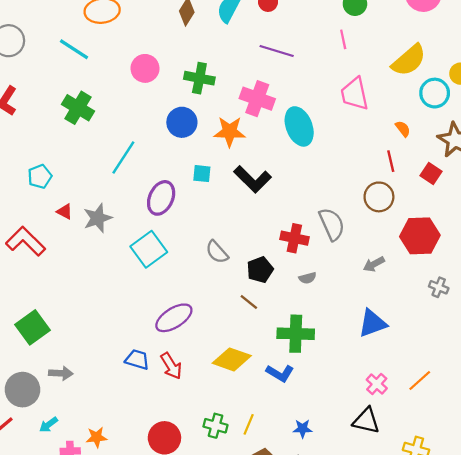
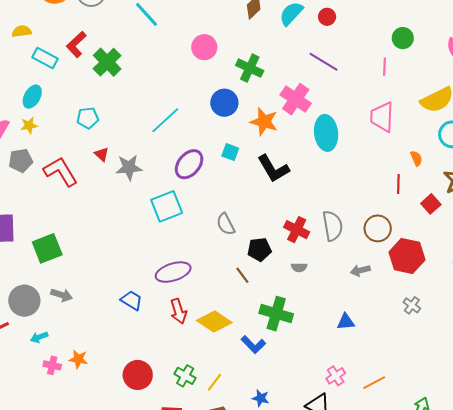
green cross: (78, 108) -> (107, 62), moved
brown circle: (379, 197) -> (378, 228), moved
blue triangle: (372, 323) -> (346, 322), size x0.7
red arrow: (171, 366) -> (178, 311), moved

